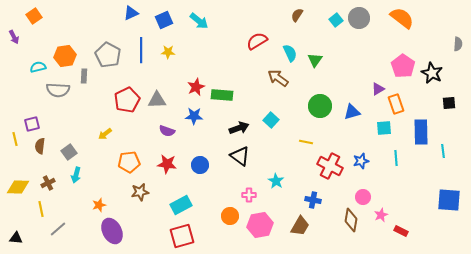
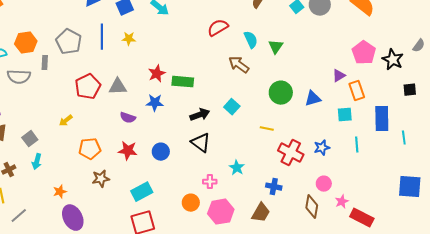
gray semicircle: (458, 44) -> (419, 46), moved, turned 32
red rectangle: (401, 231) -> (362, 218), size x1.6

